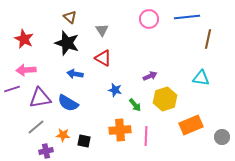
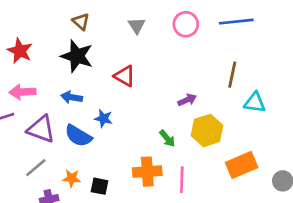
gray triangle: (102, 30) -> (137, 26), moved
brown line: (208, 39) -> (232, 75), moved
blue arrow: (75, 74) -> (72, 97), moved
blue star: (115, 90) -> (103, 118), moved
purple triangle: (40, 98) -> (41, 129), turned 30

